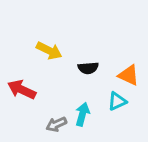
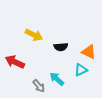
cyan arrow: (82, 114) -> (57, 79), turned -63
gray arrow: (56, 124) -> (39, 86), turned -104

